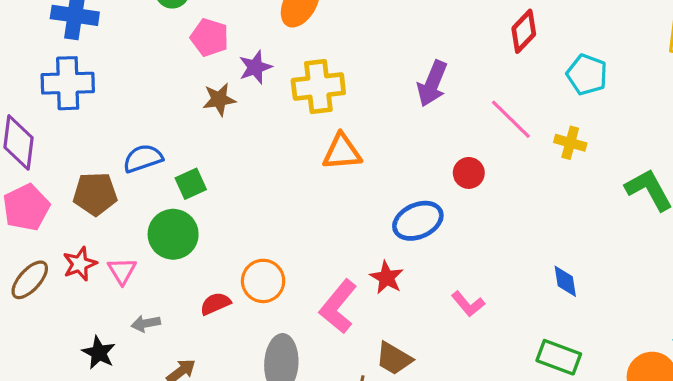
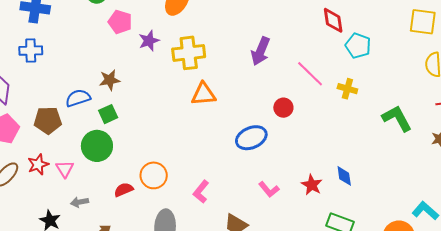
red diamond: (524, 31) -> (333, 20), moved, turned -52
blue cross: (68, 83) -> (31, 51), size x0.7
brown star: (219, 99) -> (110, 80), moved
red star: (387, 278) -> (312, 185), moved
pink L-shape: (468, 304) -> (269, 189), moved
pink L-shape: (338, 307) -> (201, 192), size x0.7

